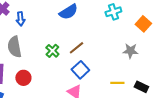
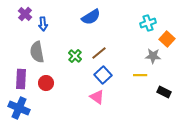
cyan cross: (113, 12) -> (148, 23), moved
orange square: (143, 24) -> (167, 39), moved
yellow line: (117, 83) -> (140, 75), moved

